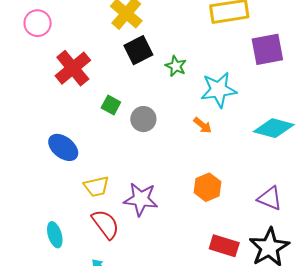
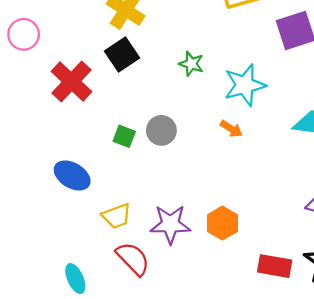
black square: (138, 50) -> (122, 54), moved
green square: (111, 105) -> (124, 136), moved
orange hexagon: (207, 187) -> (222, 223), moved

